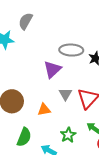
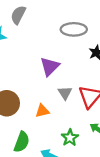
gray ellipse: (71, 50) -> (74, 29), moved

